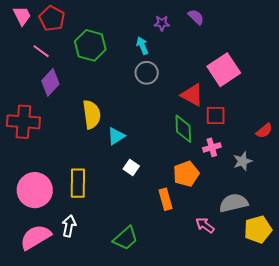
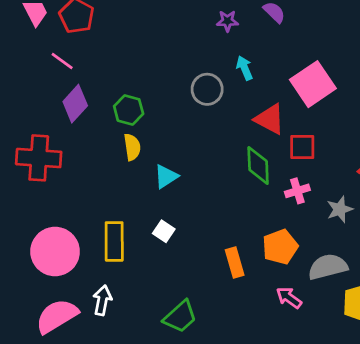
green hexagon: (90, 45) -> (129, 110), moved, size x0.7
cyan arrow: (142, 46) -> (244, 68), moved
yellow semicircle: (92, 114) -> (132, 147), size x0.7
white square: (131, 167) -> (164, 231), moved
orange pentagon: (186, 174) -> (280, 247), moved

